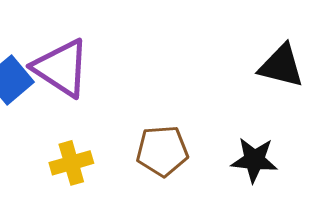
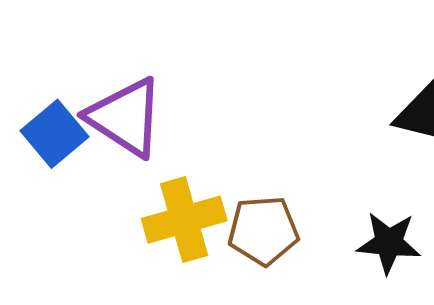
yellow cross: (71, 163) -> (184, 220), moved, size x1.4

